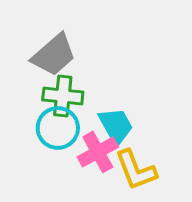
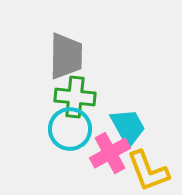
gray trapezoid: (54, 55) -> (66, 56), turned -48

